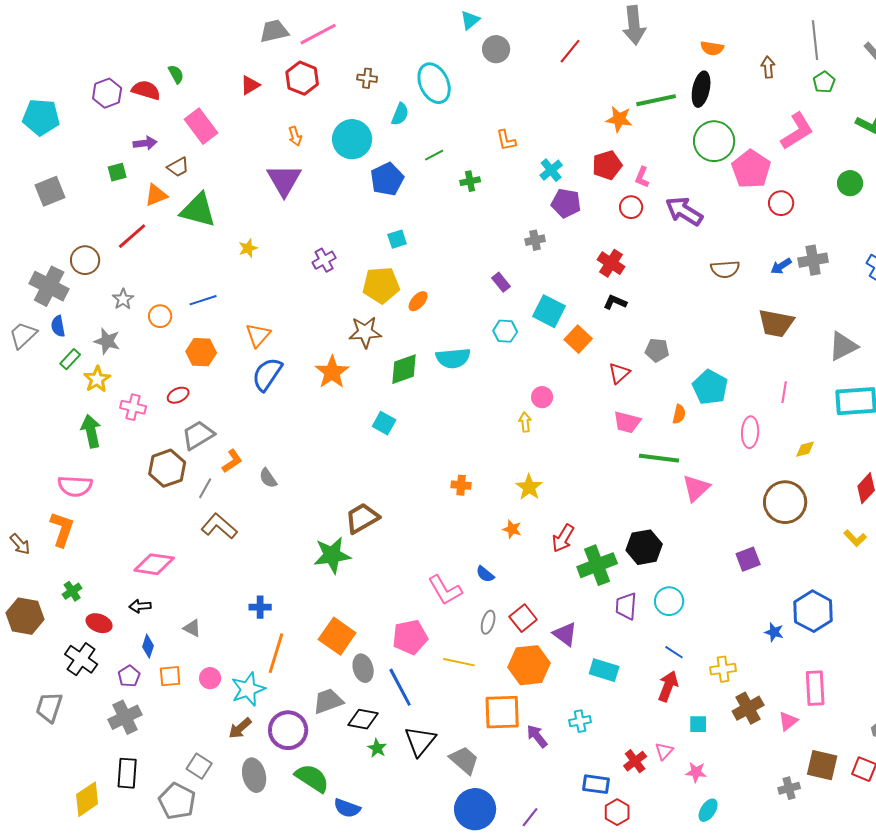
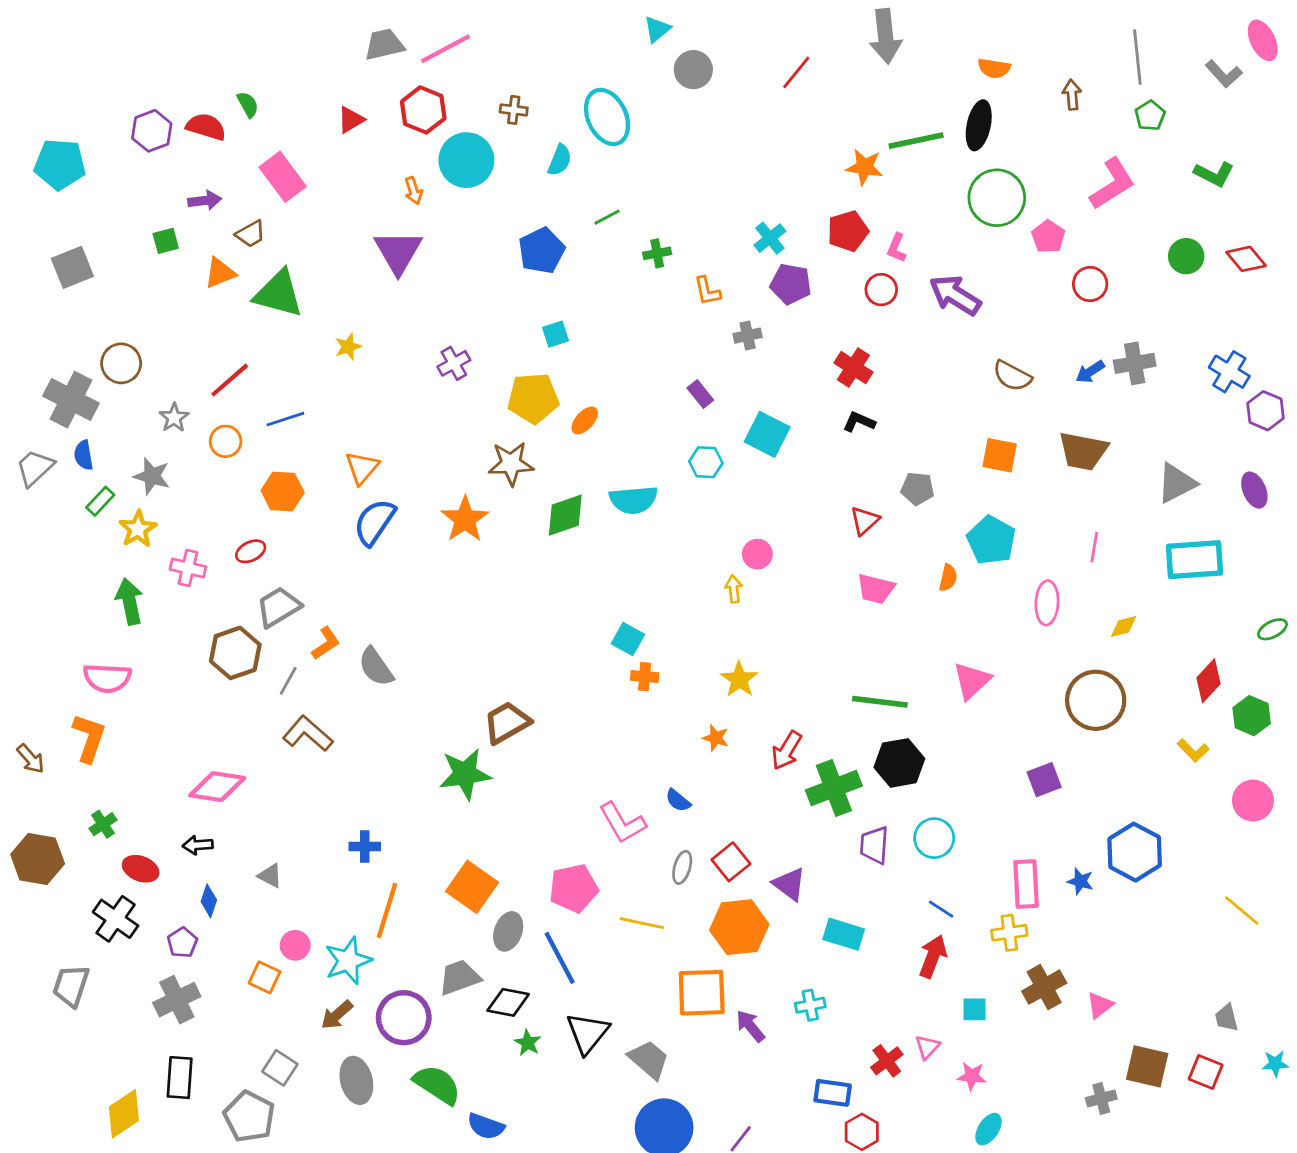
cyan circle: (352, 139) -> (466, 160), moved
orange L-shape: (506, 140) -> (707, 291), moved
pink pentagon: (751, 169) -> (1048, 237), size x0.6
red line: (132, 236) -> (230, 380), moved
brown semicircle: (725, 269) -> (1012, 376), turned 32
orange square: (578, 339) -> (1000, 455), moved, turned -32
cyan square: (384, 423) -> (628, 639), moved
green line: (659, 458) -> (880, 702), moved
gray semicircle: (268, 478) -> (376, 667), size x1.4
gray ellipse: (363, 668) -> (508, 931), turned 36
orange square: (170, 676) -> (265, 977), moved, turned 30
pink rectangle: (815, 688) -> (1026, 884), moved

